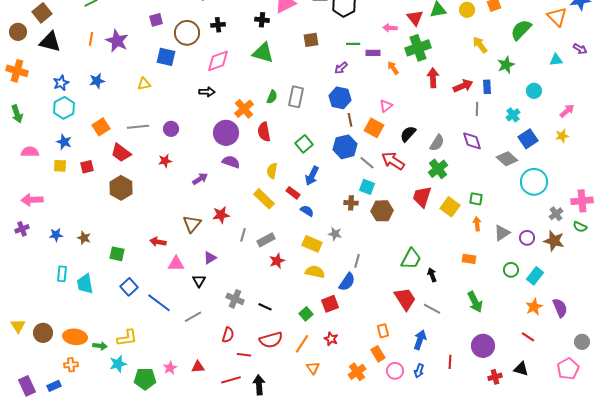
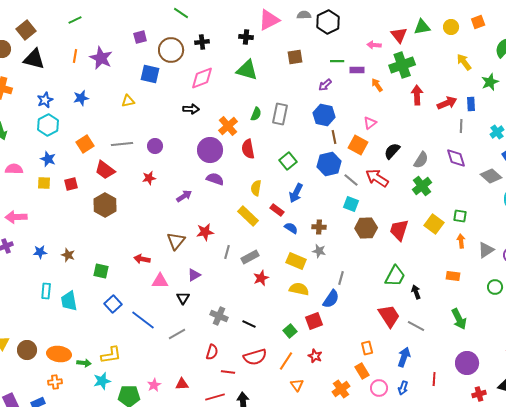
red trapezoid: (422, 197) -> (399, 230), moved
brown cross: (351, 203) -> (319, 227), moved

